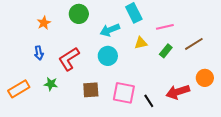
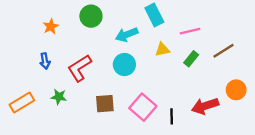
pink square: (124, 93) -> (143, 107), turned 30
black line: (149, 101) -> (172, 116), turned 32

